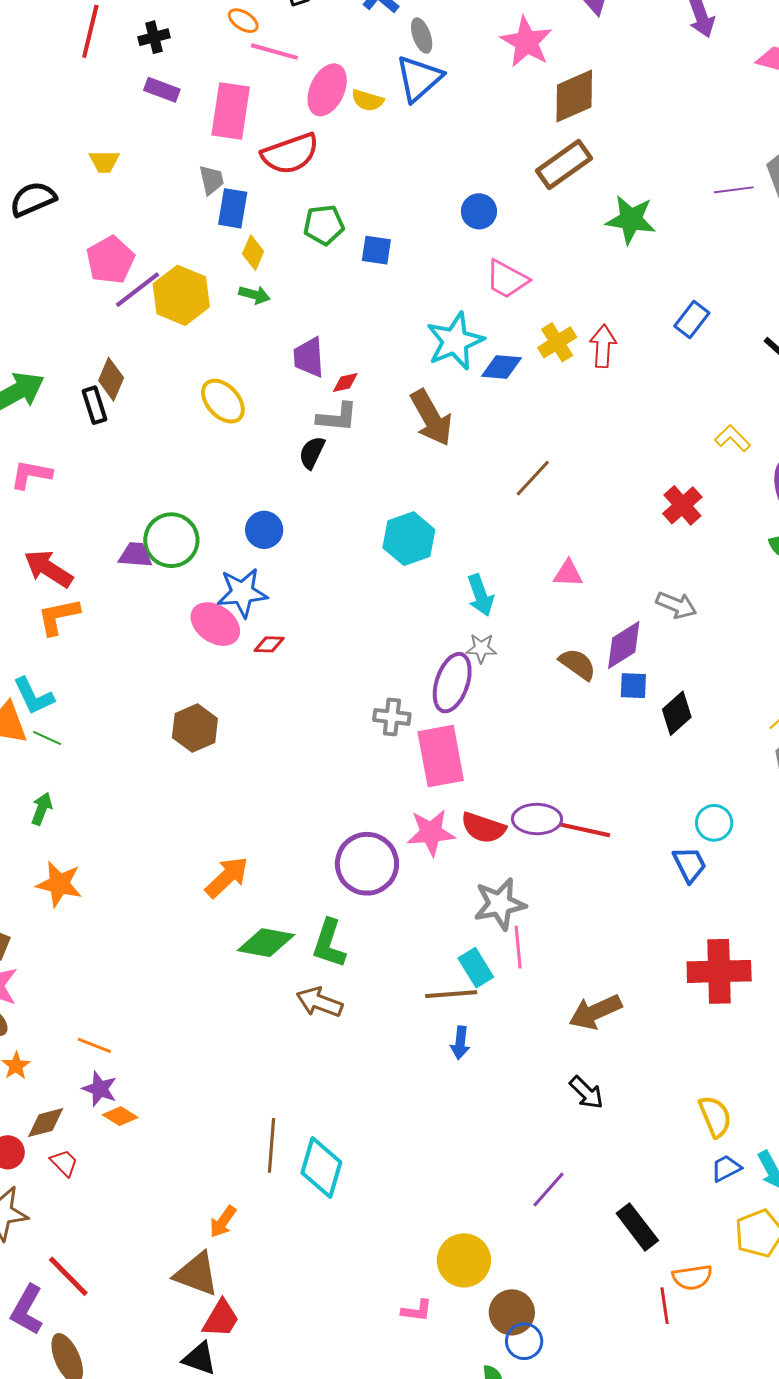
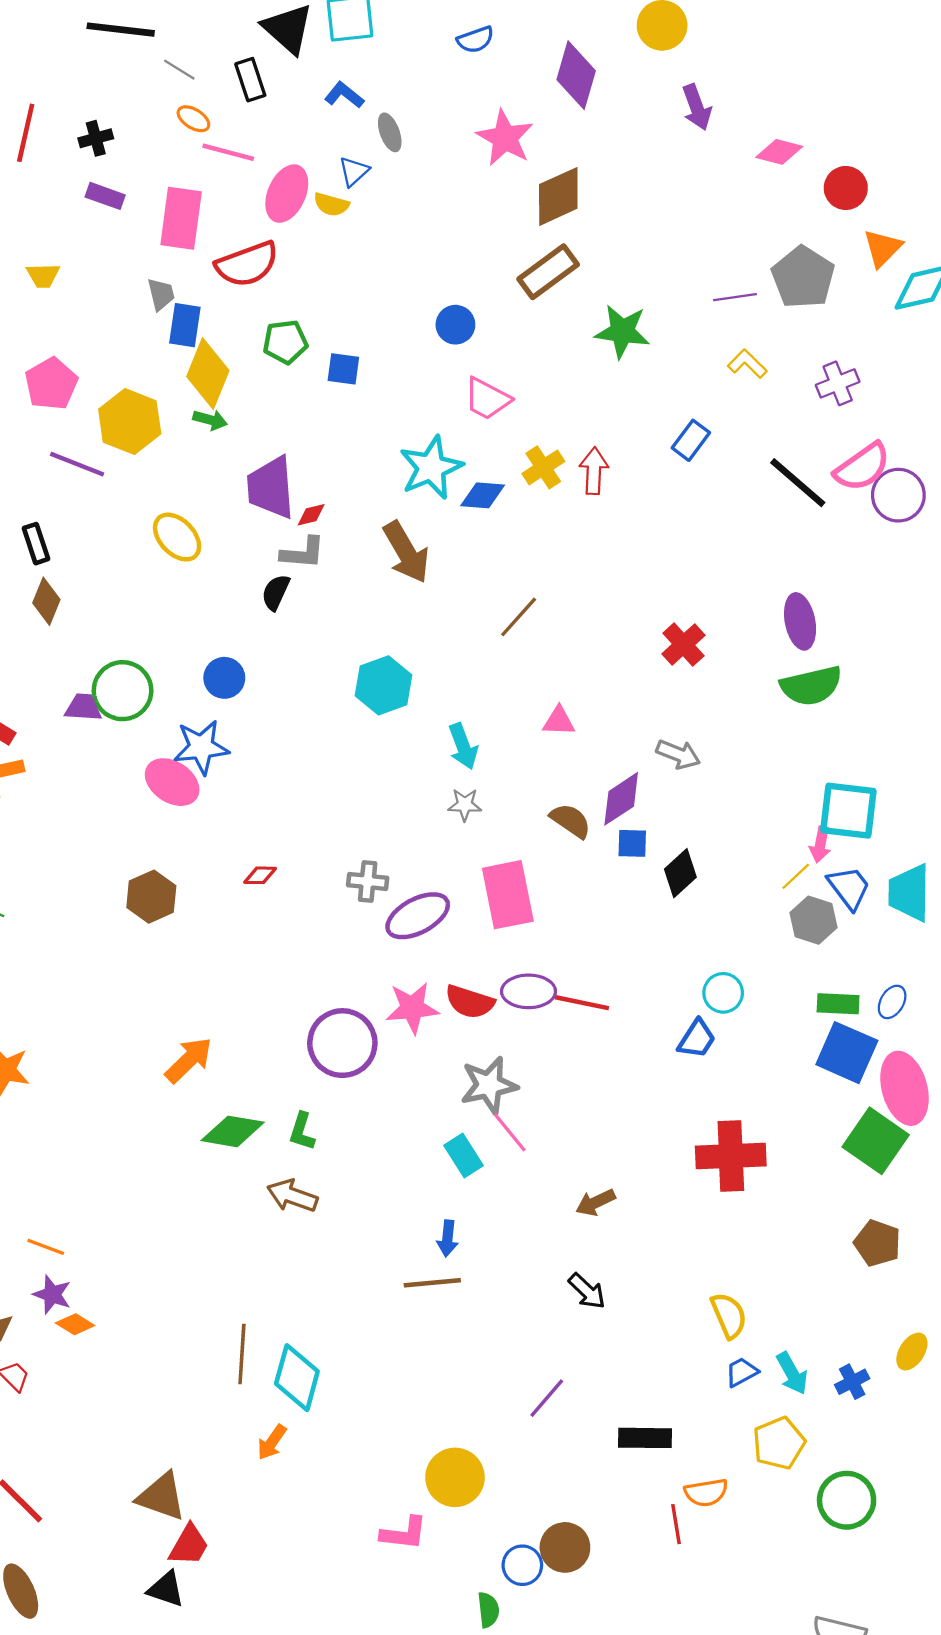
blue triangle: (419, 78) -> (354, 171), moved, size x0.6
yellow diamond: (253, 253) -> (208, 373), size x1.8
purple line: (138, 290) -> (77, 464), moved, turned 60
purple trapezoid: (309, 357) -> (271, 488), size x1.4
brown diamond: (111, 379) -> (46, 601), moved
yellow L-shape: (733, 438) -> (747, 364), moved
red diamond: (269, 644) -> (260, 875), moved
purple ellipse: (452, 683) -> (418, 916), moved, turned 44
pink rectangle: (441, 756) -> (508, 895), moved
blue trapezoid: (690, 864) -> (697, 1039), turned 60
green L-shape: (329, 944) -> (302, 1131), size x0.7
pink line: (518, 947) -> (510, 1132), turned -33
brown line: (451, 994) -> (432, 1283), moved
brown arrow: (595, 1012) -> (596, 1202), size x0.7
orange arrow: (223, 1222) -> (272, 1442), moved
black rectangle: (637, 1227) -> (645, 1438), turned -51
pink L-shape: (417, 1311) -> (404, 1533), size x1.4
brown circle: (512, 1312) -> (565, 1547), moved

